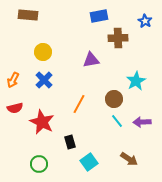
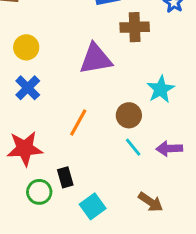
purple triangle: (91, 60) -> (96, 59), size x1.4
red star: (42, 122) -> (25, 149), turned -30
green circle: (39, 164) -> (39, 192), moved

